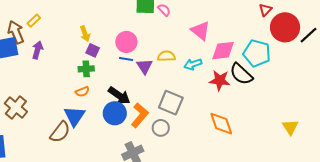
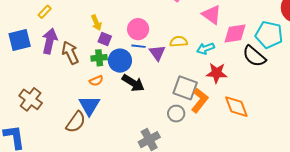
brown arrow: (16, 32) -> (70, 53), moved
purple arrow: (37, 50) -> (50, 41), size x1.4
red star: (220, 80) -> (217, 73), moved
blue circle: (115, 113) -> (120, 61), moved
orange L-shape: (140, 115) -> (200, 100), moved

